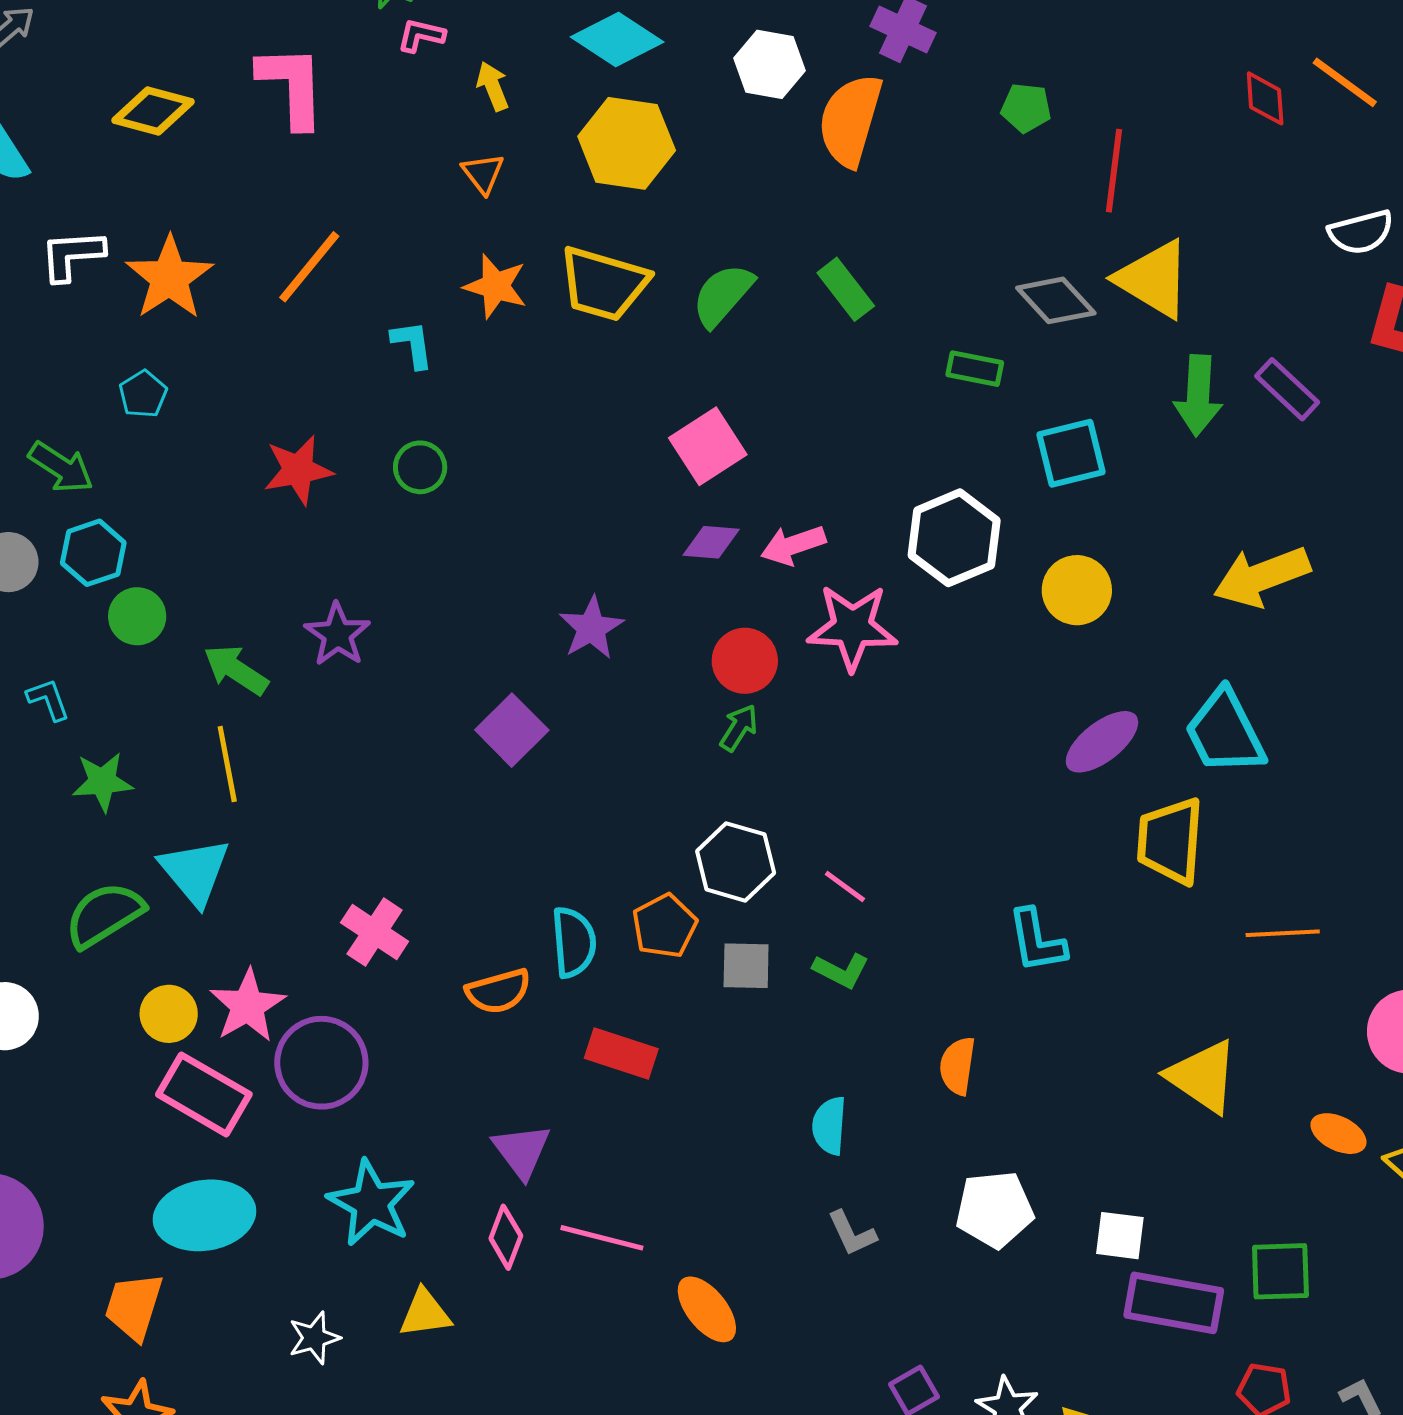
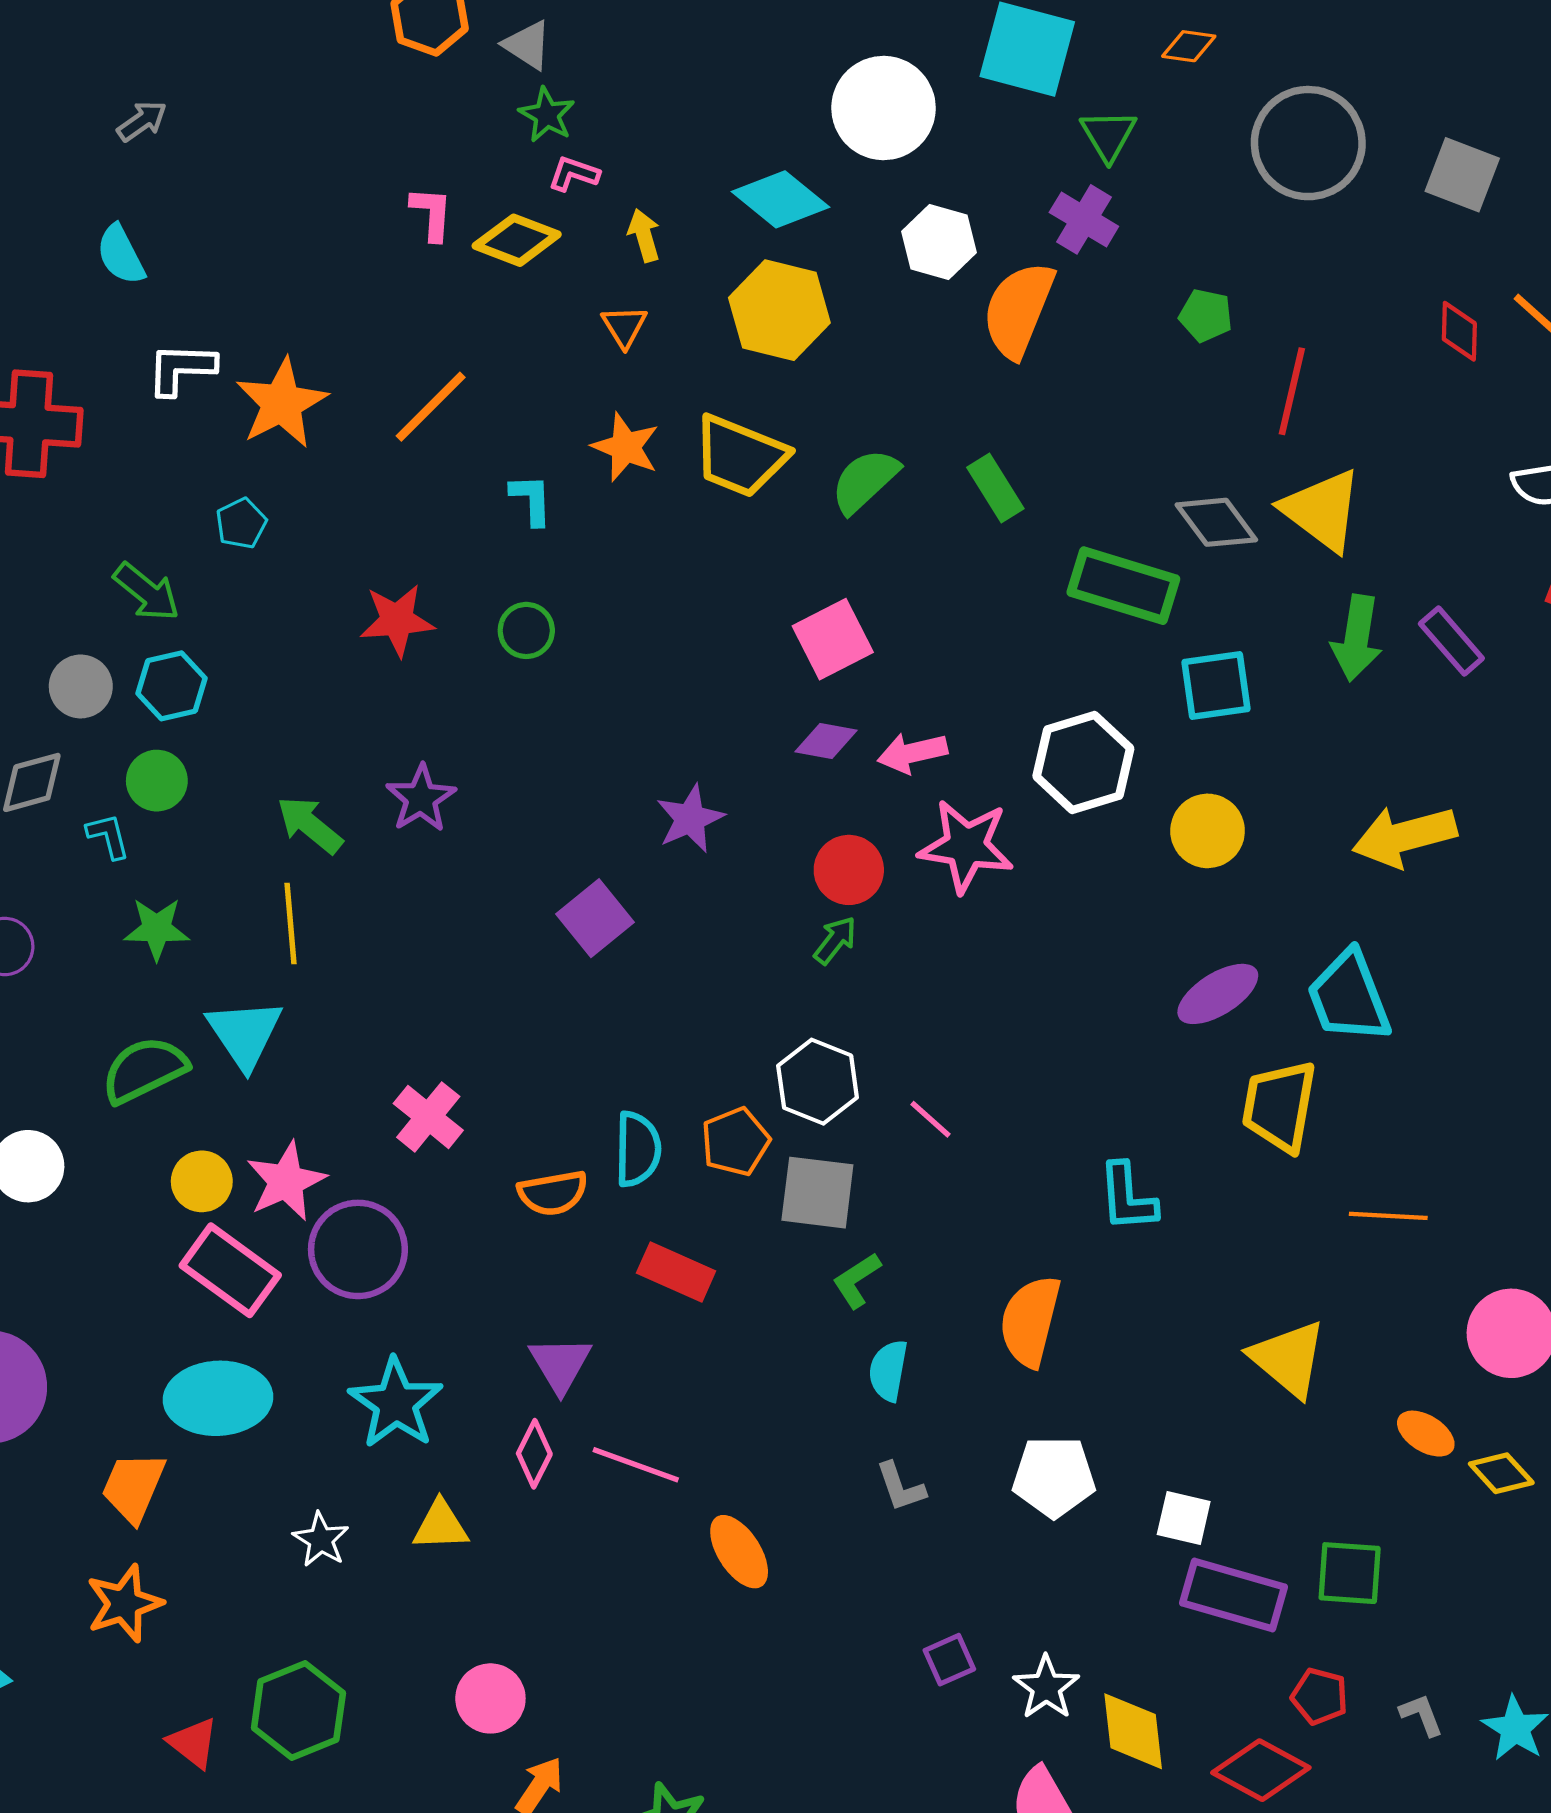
pink L-shape: (292, 86) -> (432, 214), size x0.6
yellow diamond: (153, 111) -> (517, 240), moved
green rectangle: (975, 369) -> (1123, 586), size x1.8
green circle: (137, 616) -> (157, 781), moved
gray square: (746, 966) -> (817, 1193), size x1.4
green L-shape: (841, 970) -> (857, 1280), moved, turned 114
orange semicircle: (957, 1066) -> (1030, 1321), size x1.5
white star: (314, 1338) -> (321, 1540), turned -30

